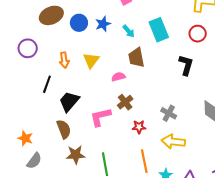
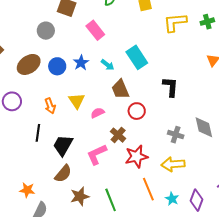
red circle: (198, 34) -> (137, 111), moved
pink semicircle: (118, 77) -> (98, 113), moved
gray cross: (169, 113) -> (176, 135), moved
red star: (139, 127) -> (136, 157), size x1.6
brown semicircle: (64, 129) -> (63, 174), turned 72

